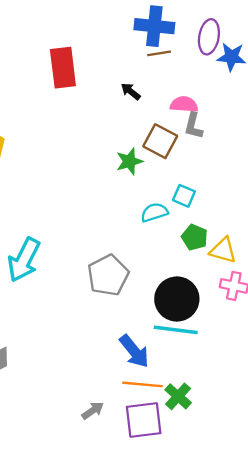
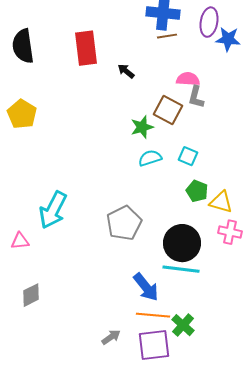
black arrow: (131, 91) -> (126, 71), moved
cyan semicircle: (154, 212) -> (150, 158), moved

